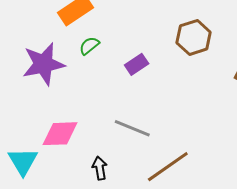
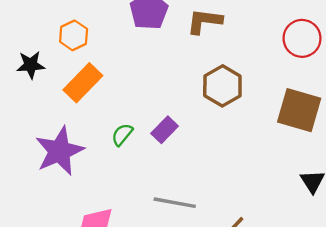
green semicircle: (89, 46) -> (122, 135), moved

